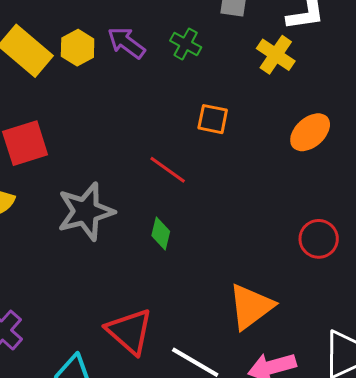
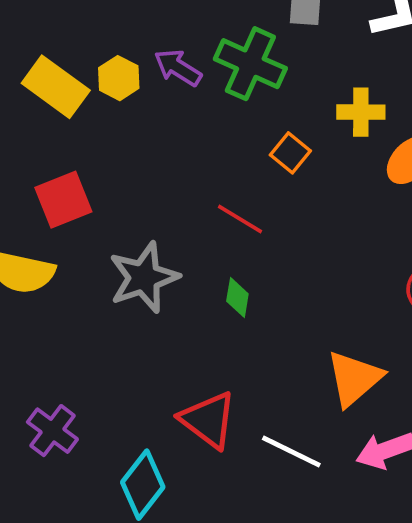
green cross: (186, 44) -> (250, 64), size x1.8
yellow cross: (276, 55) -> (361, 112), moved, turned -30
orange square: (213, 119) -> (290, 153), turned 32

